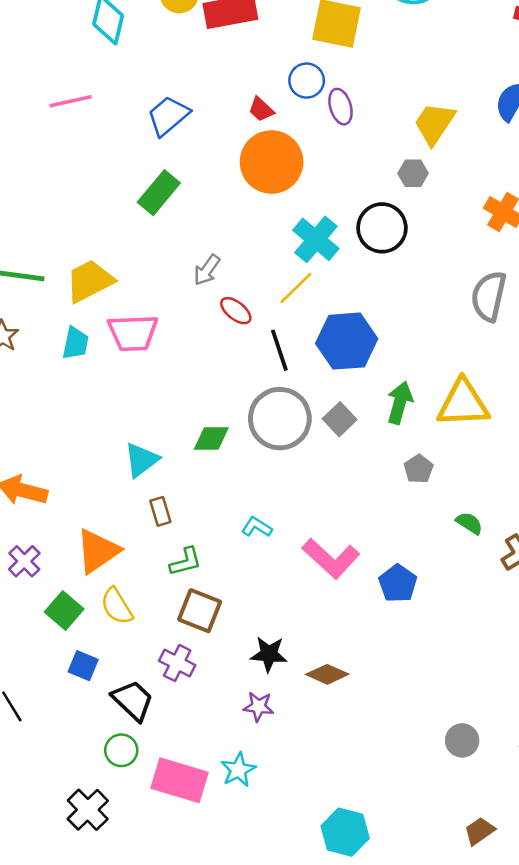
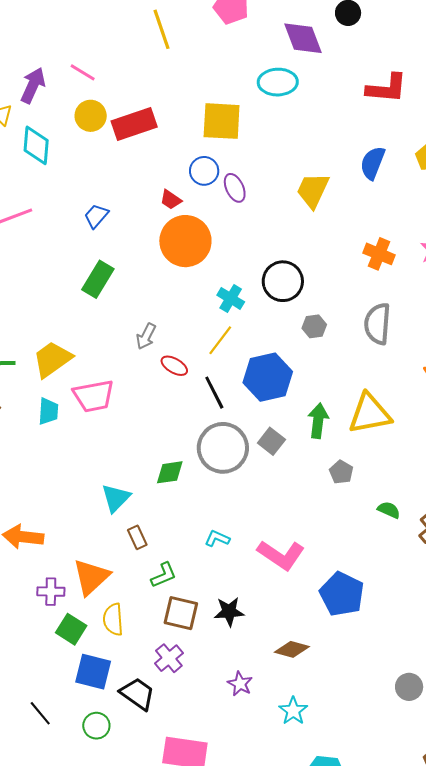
blue trapezoid: (168, 116) -> (96, 216), size x0.7
gray hexagon: (413, 173) -> (314, 326), moved
cyan cross: (316, 239) -> (231, 298), size x0.7
purple cross: (24, 561) -> (51, 592), moved, turned -36
blue pentagon: (398, 583) -> (342, 594), moved, size x1.4
yellow semicircle: (117, 606) -> (113, 619), turned 36
black star: (269, 654) -> (229, 612), moved
purple cross: (177, 663) -> (169, 658), turned 32
blue square: (83, 666) -> (93, 672), size x1.5
purple star: (259, 707) -> (240, 684), turned 30
green circle: (121, 750) -> (96, 726), moved
cyan star: (238, 770) -> (293, 711), moved

